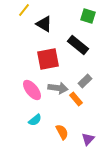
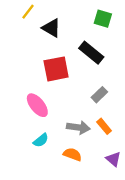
gray arrow: (58, 88) -> (78, 127), moved
orange rectangle: (76, 99) -> (104, 126), moved
orange semicircle: (62, 132) -> (72, 154), turned -42
purple triangle: (88, 139) -> (113, 159), moved, turned -32

